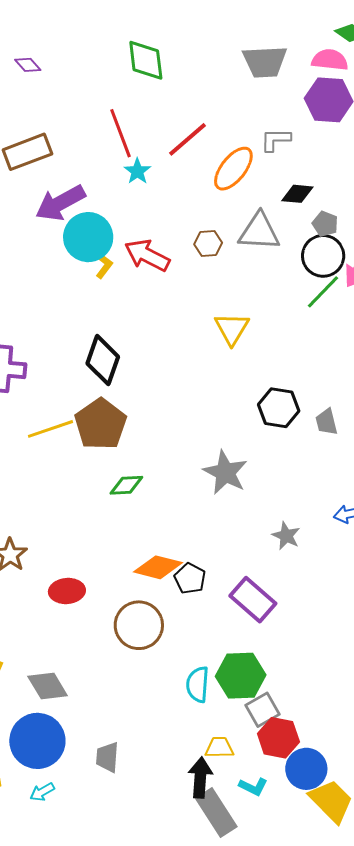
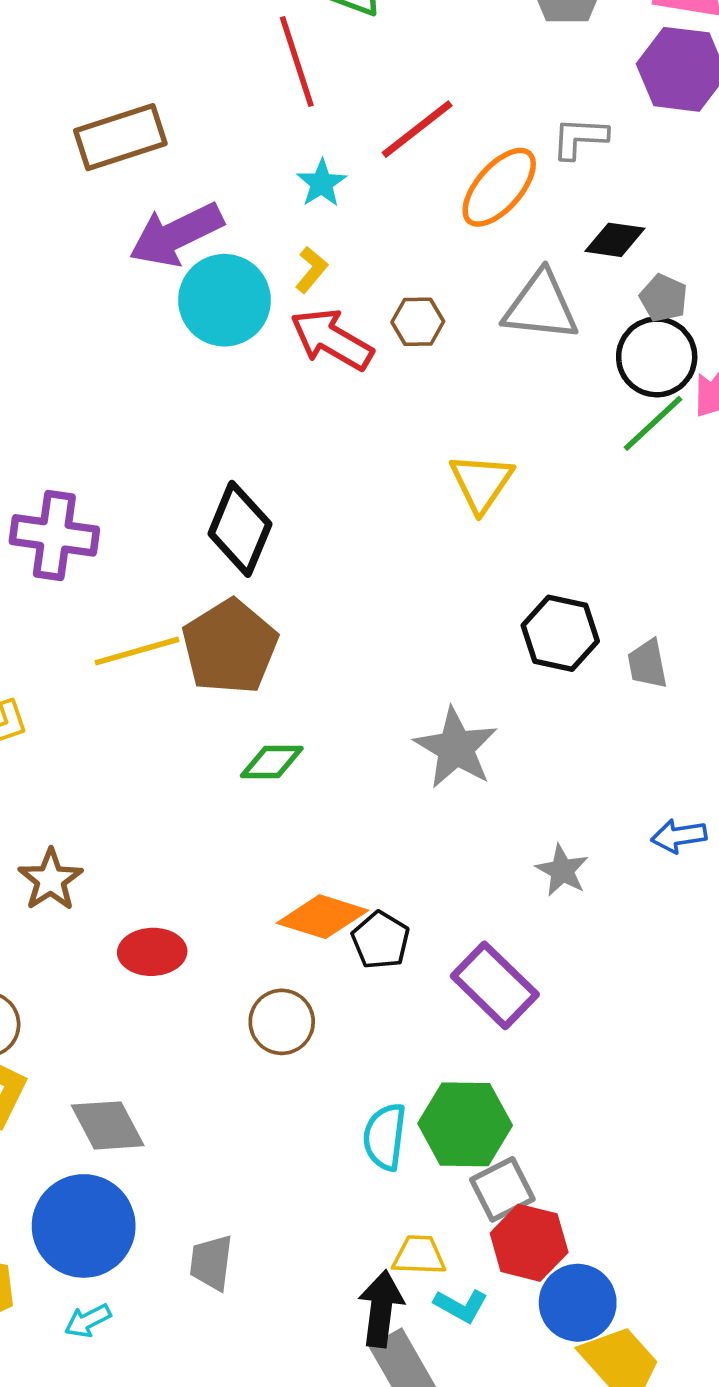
red line: (121, 133) -> (297, 61), moved
brown hexagon: (208, 243) -> (418, 322), moved
yellow L-shape: (104, 266) -> (311, 270), moved
brown circle: (139, 625) -> (282, 1022), size x0.7
cyan L-shape: (253, 787) -> (461, 1306), moved

